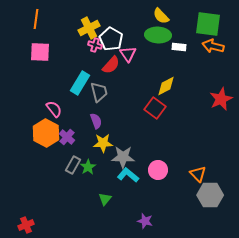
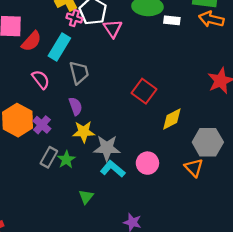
red semicircle: (111, 65) -> (31, 41), moved
cyan rectangle: (80, 83) -> (59, 47), moved
yellow diamond: (166, 86) -> (172, 119), moved
pink semicircle: (54, 109) -> (41, 80), moved
gray hexagon: (210, 195) -> (208, 142), moved

